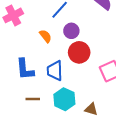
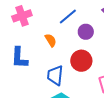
purple circle: (71, 31) -> (86, 32), moved
blue L-shape: (25, 69) -> (19, 58), moved

